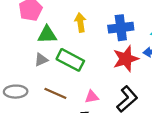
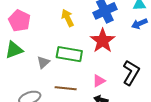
green triangle: (47, 35) -> (14, 50), moved
red star: (126, 59) -> (103, 41), moved

